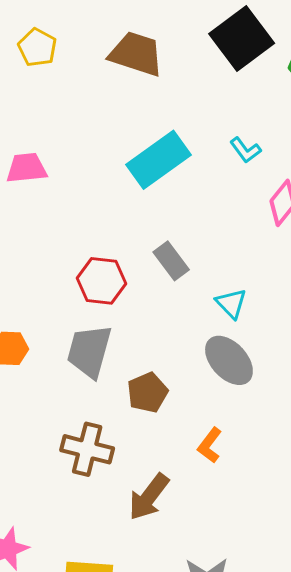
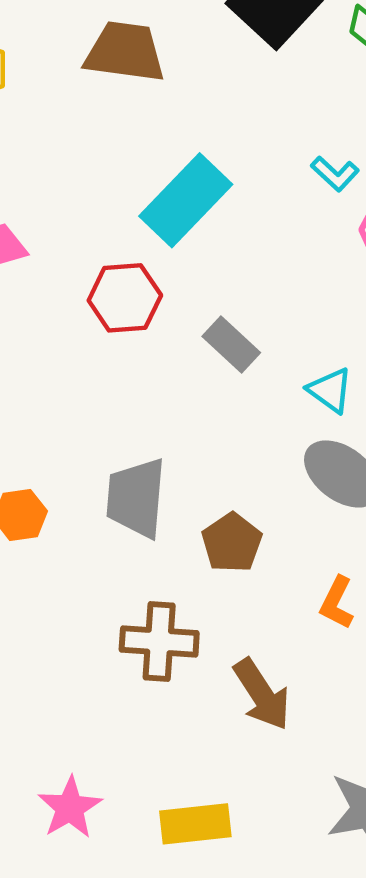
cyan L-shape: (245, 150) -> (335, 174), moved
red hexagon: (101, 281) -> (125, 298), moved
brown arrow: (149, 497) -> (262, 694), turned -60

